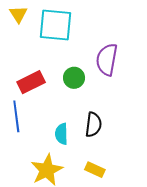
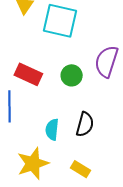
red rectangle: (31, 82) -> (28, 74), turned 44

